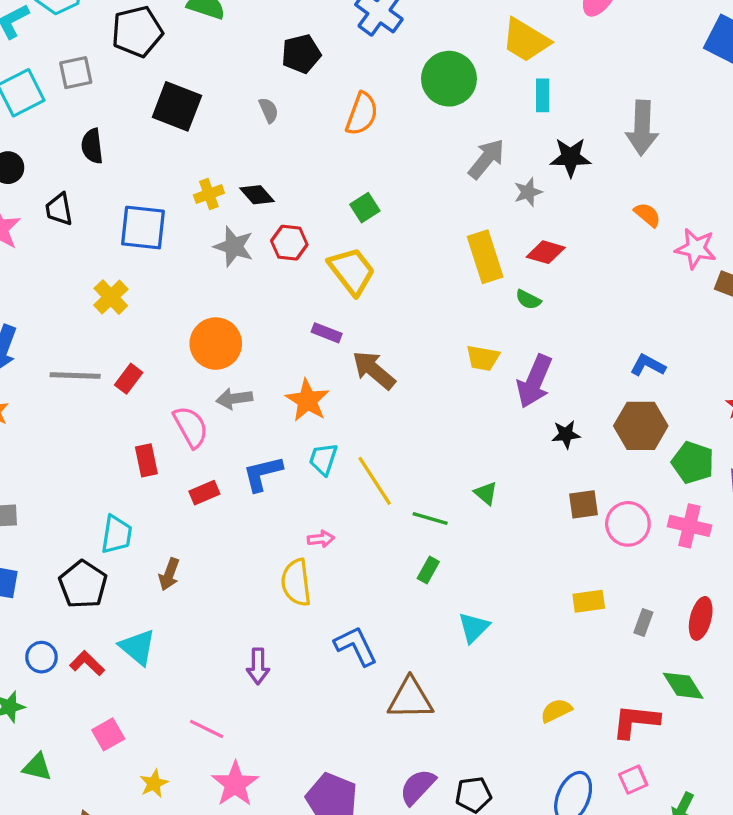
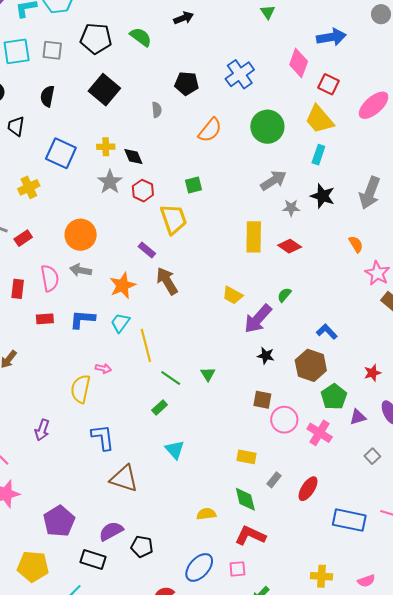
green semicircle: (528, 300) -> (284, 295), moved, turned 84
cyan triangle: (474, 628) -> (175, 450), turned -45
green diamond: (683, 686) -> (245, 499), moved

